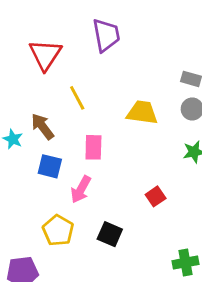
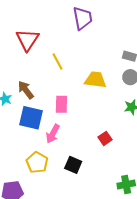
purple trapezoid: (106, 35) -> (83, 18), moved
yellow line: (77, 98) -> (57, 61), moved
blue square: (50, 166) -> (31, 118), size x1.4

